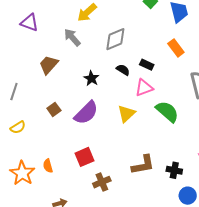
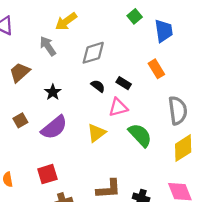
black star: (91, 78) -> (53, 92), moved

